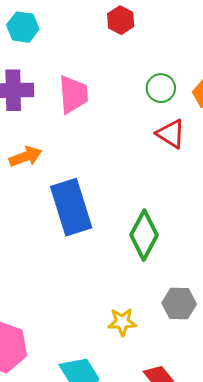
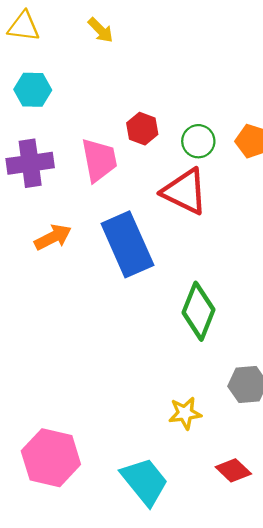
red hexagon: (121, 20) -> (142, 129), moved
red triangle: (171, 134) -> (185, 191), moved, size x1.4
blue rectangle: (71, 207) -> (127, 244), moved

